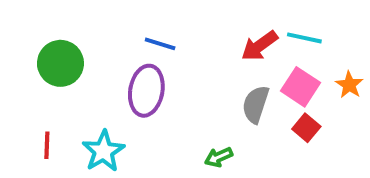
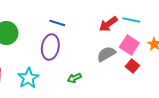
gray semicircle: (256, 104) -> (106, 54), turned 42
green arrow: (219, 157) -> (74, 78), moved

